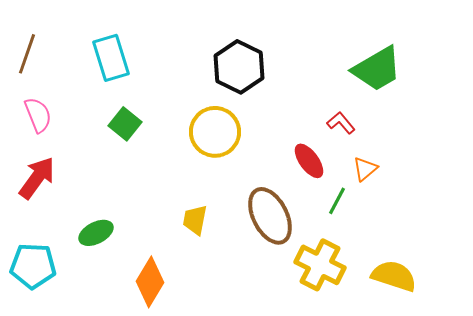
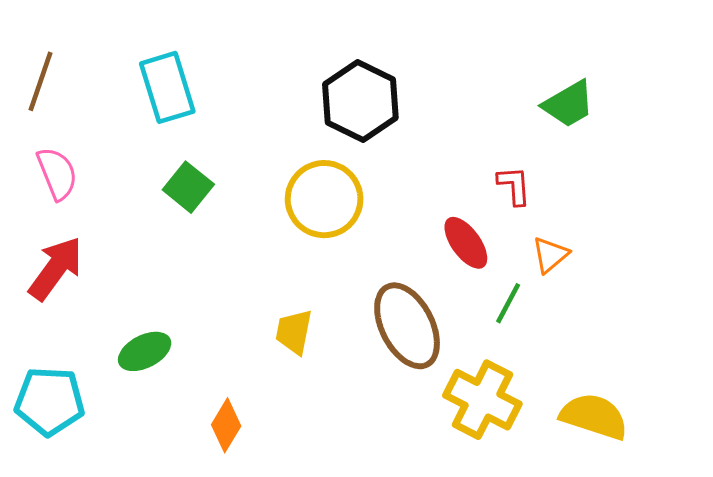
green trapezoid: (377, 69) -> (568, 104), size x0.7
red L-shape: (341, 123) -> (514, 186), turned 36
orange diamond: (150, 282) -> (226, 425), size x0.7

